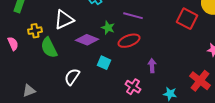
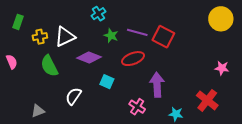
red square: (187, 19) -> (163, 37), moved
green star: (108, 28) -> (111, 36), moved
yellow cross: (35, 31) -> (40, 37), moved
purple arrow: (152, 66) -> (157, 85), size x1.6
gray triangle: (29, 91) -> (38, 111), moved

